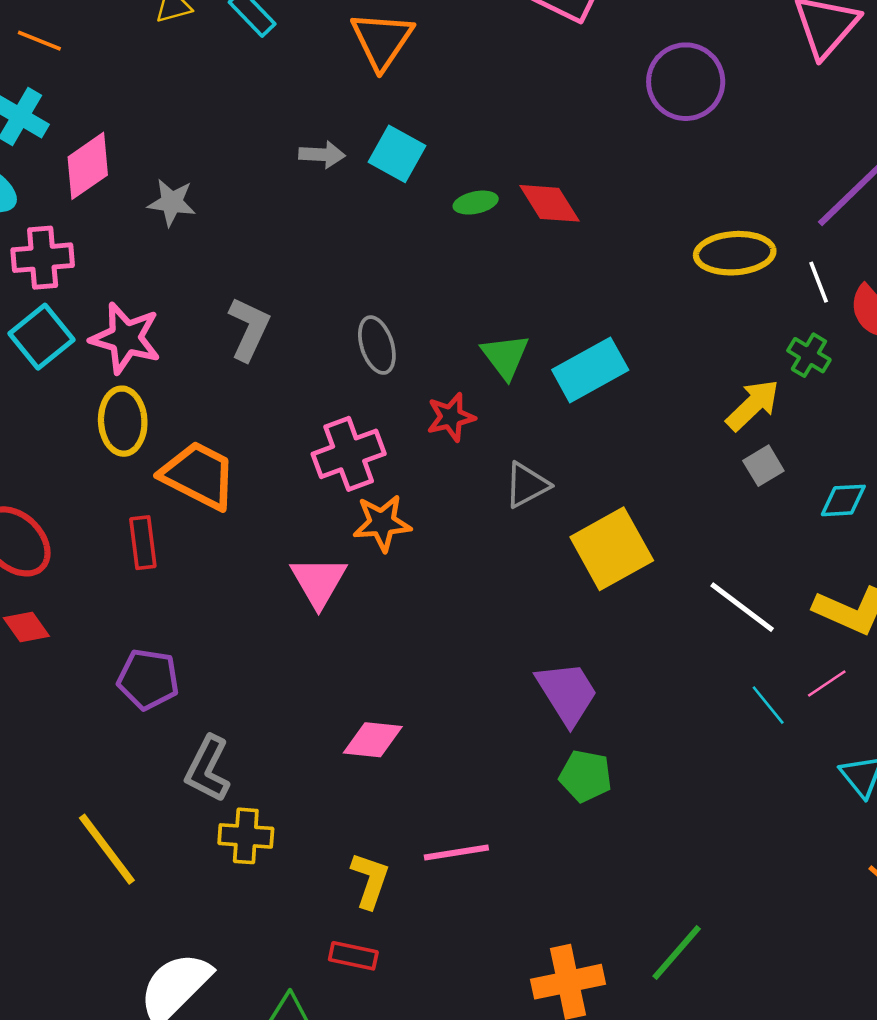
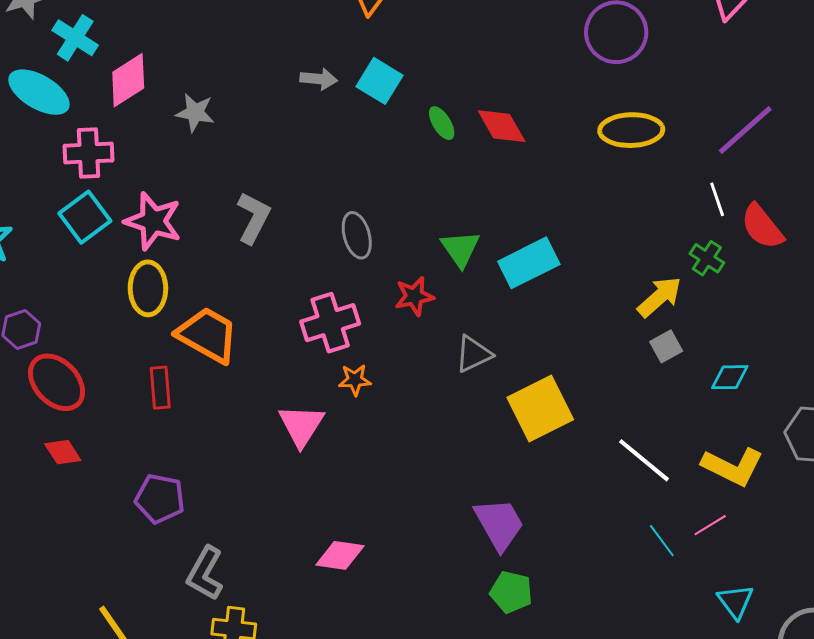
green ellipse: (476, 203) -> (442, 123), turned 68
yellow ellipse: (735, 253) -> (631, 130), moved
orange star: (382, 523) -> (355, 380), size x0.7

